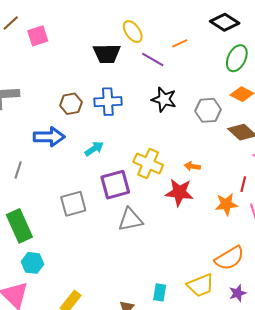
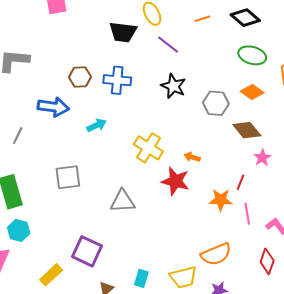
orange line: (180, 43) -> (202, 19), moved
green ellipse: (237, 58) -> (252, 55), turned 72
purple square: (115, 185) -> (87, 251), moved, turned 32

